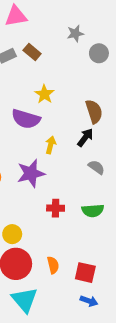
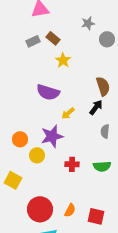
yellow star: (44, 94) -> (63, 60), moved
yellow arrow: (51, 145) -> (68, 113), turned -144
gray semicircle: (96, 167) -> (105, 131), turned -120
yellow circle: (12, 234) -> (37, 155), moved
orange semicircle: (53, 265) -> (70, 210), turned 40

